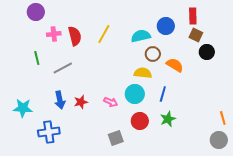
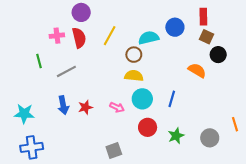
purple circle: (36, 12) -> (81, 12), moved
brown circle: (153, 54) -> (134, 55), moved
orange semicircle: (175, 65) -> (197, 70), moved
yellow semicircle: (143, 73) -> (134, 76), moved
green star: (168, 119) -> (176, 136), moved
blue cross: (49, 132) -> (32, 147), moved
gray square: (116, 138) -> (114, 151), moved
gray circle: (219, 140) -> (210, 138), moved

